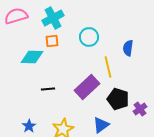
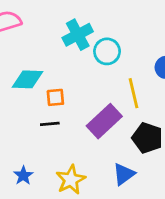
cyan cross: (53, 18) -> (78, 35), moved
orange square: (52, 41) -> (55, 97), moved

